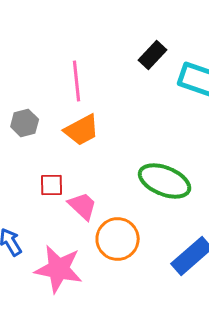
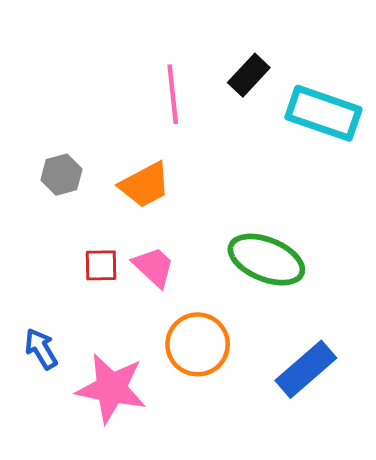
pink line: (77, 81) -> (173, 94), moved
pink trapezoid: (83, 206) -> (154, 267), moved

